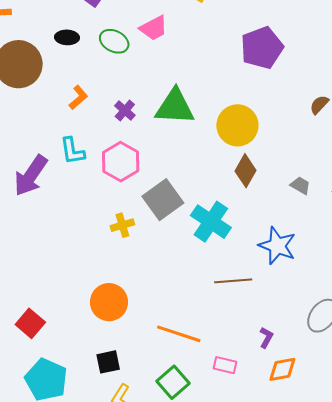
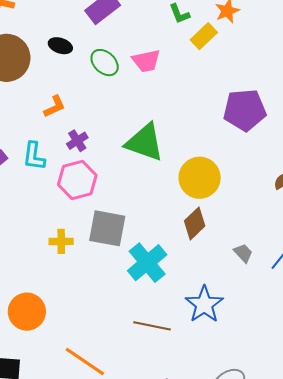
purple cross: (125, 110) -> (77, 141), moved
gray square: (163, 200) -> (107, 228), turned 30

